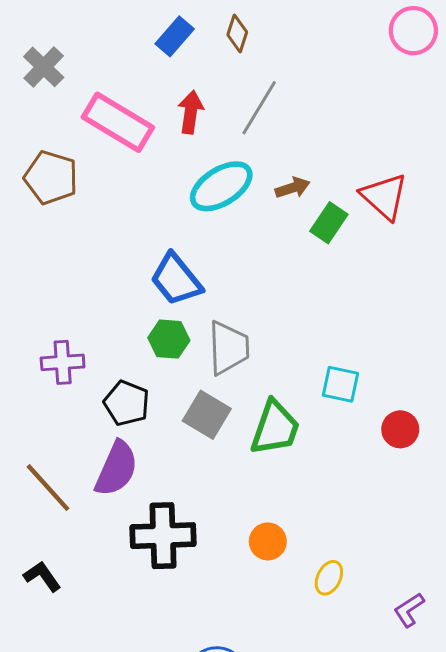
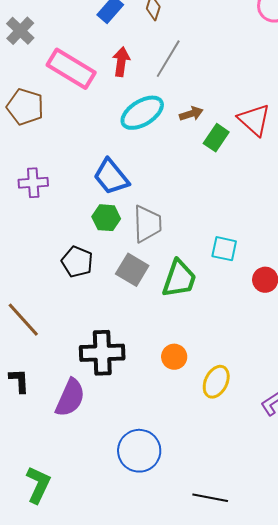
purple cross: (63, 362) -> (33, 183), moved
purple semicircle: (116, 469) -> (70, 398), moved
black L-shape: (42, 576) -> (19, 381), turned 32
yellow ellipse: (329, 578) -> (216, 382), size x1.4

